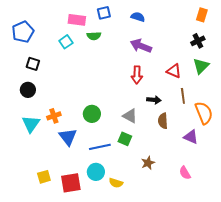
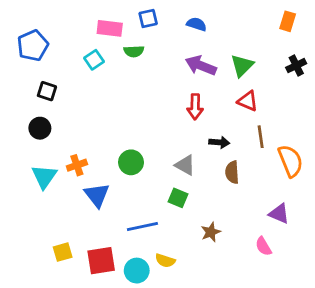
black cross: (198, 41) -> (296, 66), moved
green triangle: (201, 66) -> (242, 66), moved
purple triangle: (191, 137) -> (279, 214), moved
blue line: (100, 147) -> (142, 226), moved
cyan circle: (96, 172) -> (137, 271), moved

